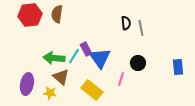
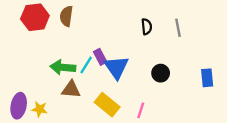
gray line: (141, 28) -> (178, 28), moved
brown triangle: (61, 77) -> (71, 89), turned -36
pink line: (121, 79) -> (141, 110), moved
purple ellipse: (27, 84) -> (19, 106), moved
yellow star: (50, 93) -> (40, 109), moved

